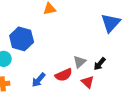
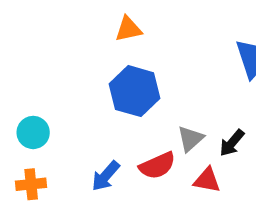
blue hexagon: (22, 39) -> (135, 91), moved
red triangle: (88, 82) -> (207, 180), turned -32

